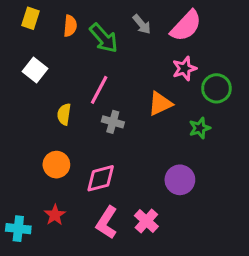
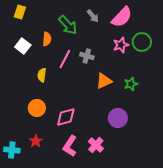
orange semicircle: (70, 26) -> (47, 39), moved
green circle: (216, 88) -> (142, 42), moved
orange triangle: (160, 104) -> (104, 81), moved
gray cross: (113, 122) -> (87, 56), moved

